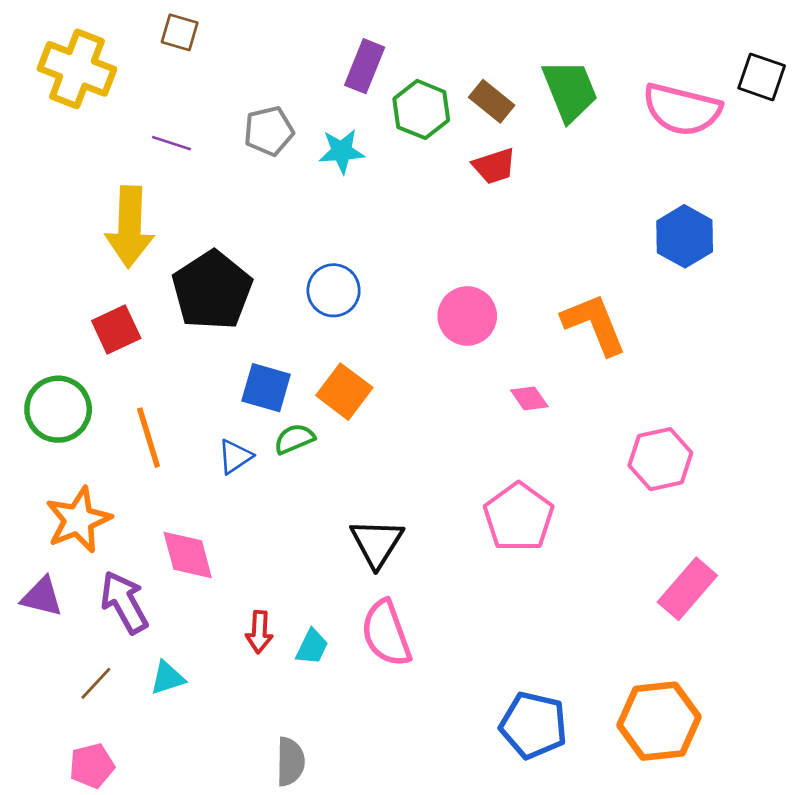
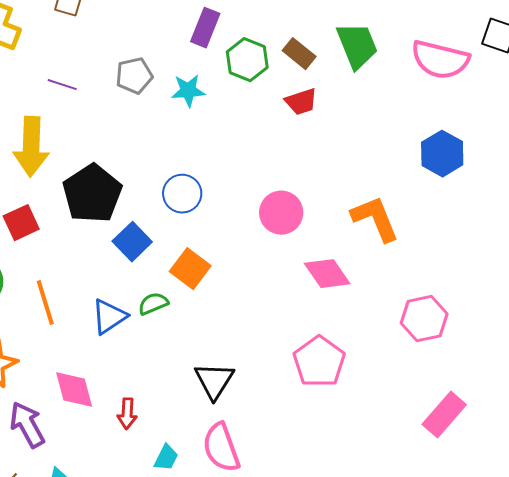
blue square: (266, 388) -> (132, 242), moved, turned 30
pink diamond: (529, 398) -> (327, 274), size x1.6
blue triangle: (235, 456) -> (109, 317), size x1.4
red arrow: (259, 632) -> (127, 414), moved

